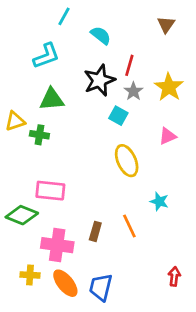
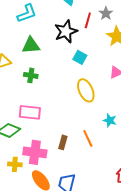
gray star: (133, 91) -> (106, 13), moved
green cross: (39, 135) -> (31, 75), moved
yellow cross: (30, 275) -> (15, 164), moved

